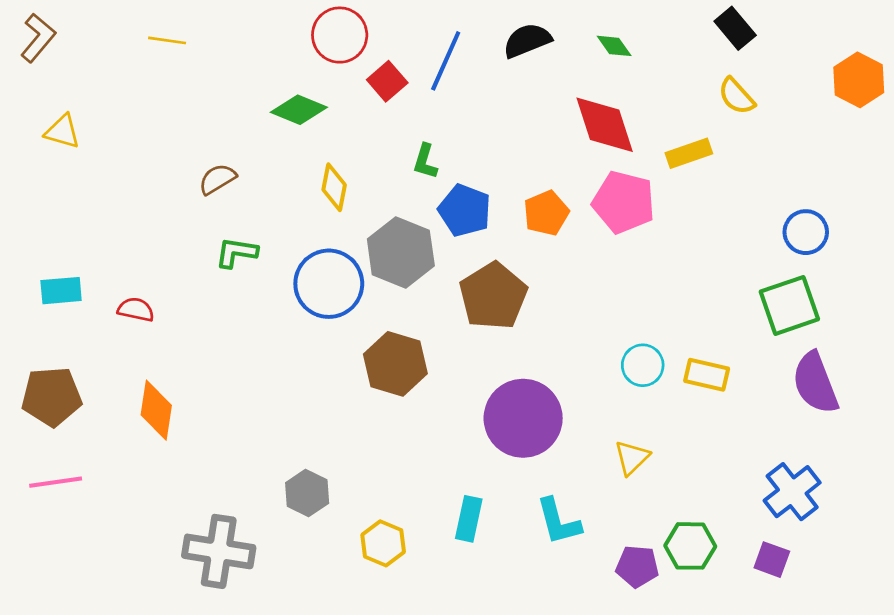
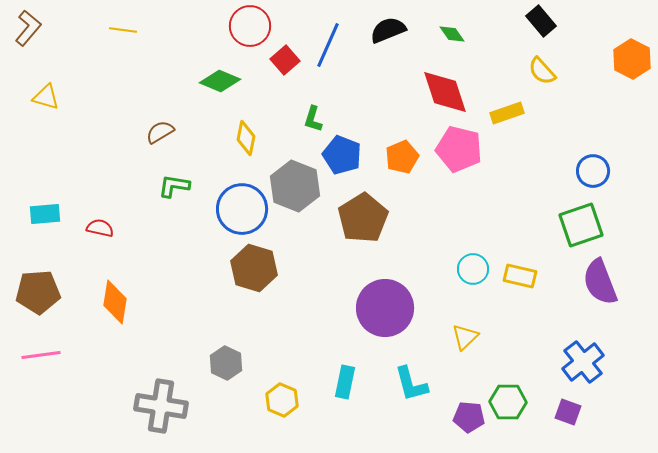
brown hexagon: (395, 364) -> (254, 268), moved

